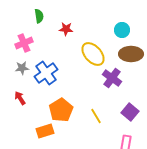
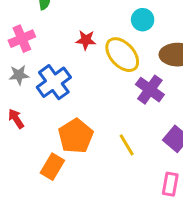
red star: (66, 29) -> (86, 40), moved
cyan circle: (122, 30) -> (143, 20), moved
orange rectangle: (45, 131) -> (52, 167), turned -42

